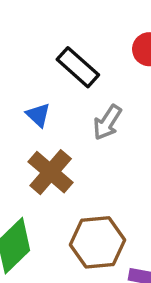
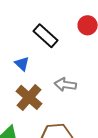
gray arrow: (107, 122) -> (65, 85), moved, turned 65

